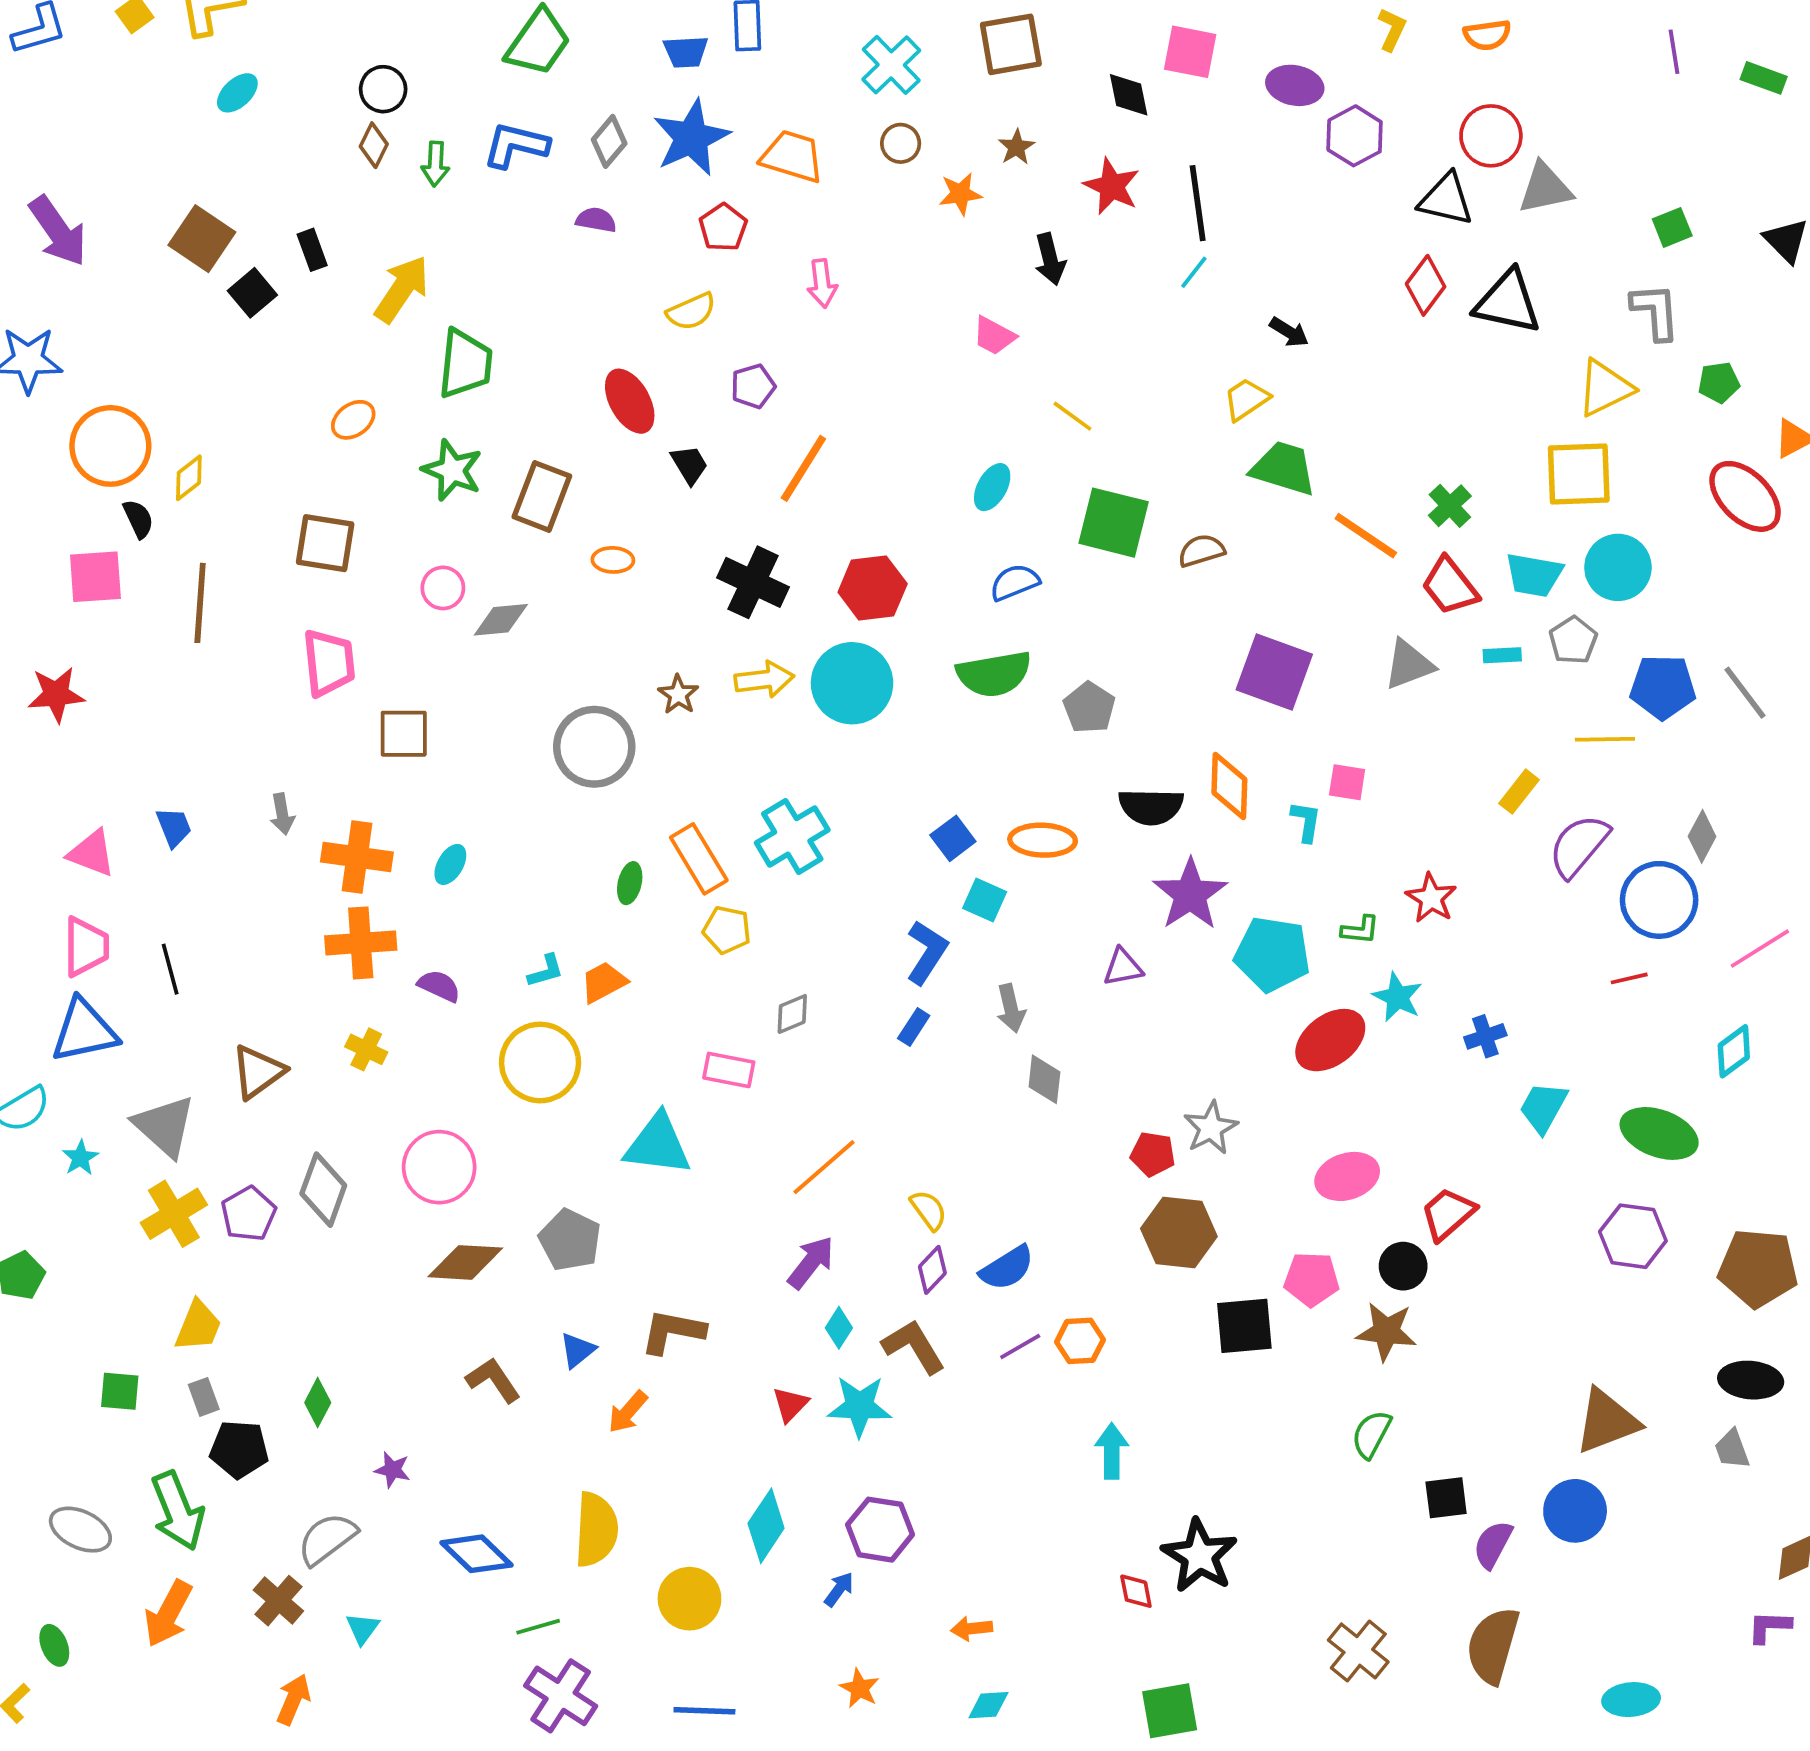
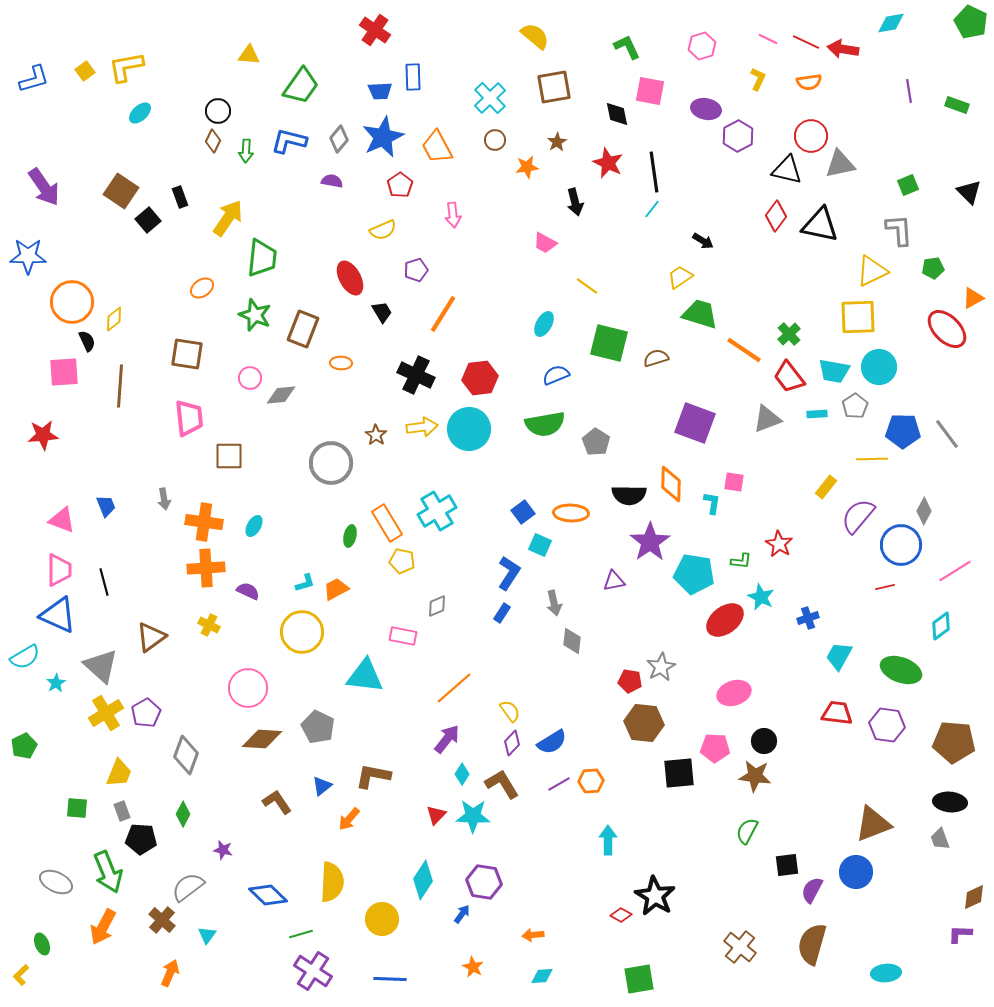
orange trapezoid: (792, 156) -> (437, 147), turned -135
blue triangle: (84, 1031) -> (58, 615), turned 36
gray diamond: (323, 1190) -> (186, 755), moved
red trapezoid: (1448, 1214) -> (837, 713), moved, turned 48
red diamond: (1136, 1591) -> (621, 915), turned -50

